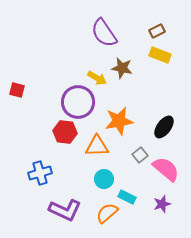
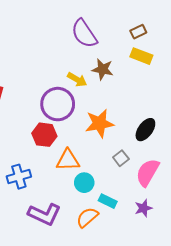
orange triangle: (97, 146) -> (68, 160), moved
pink semicircle: (166, 169) -> (148, 172), turned -100

